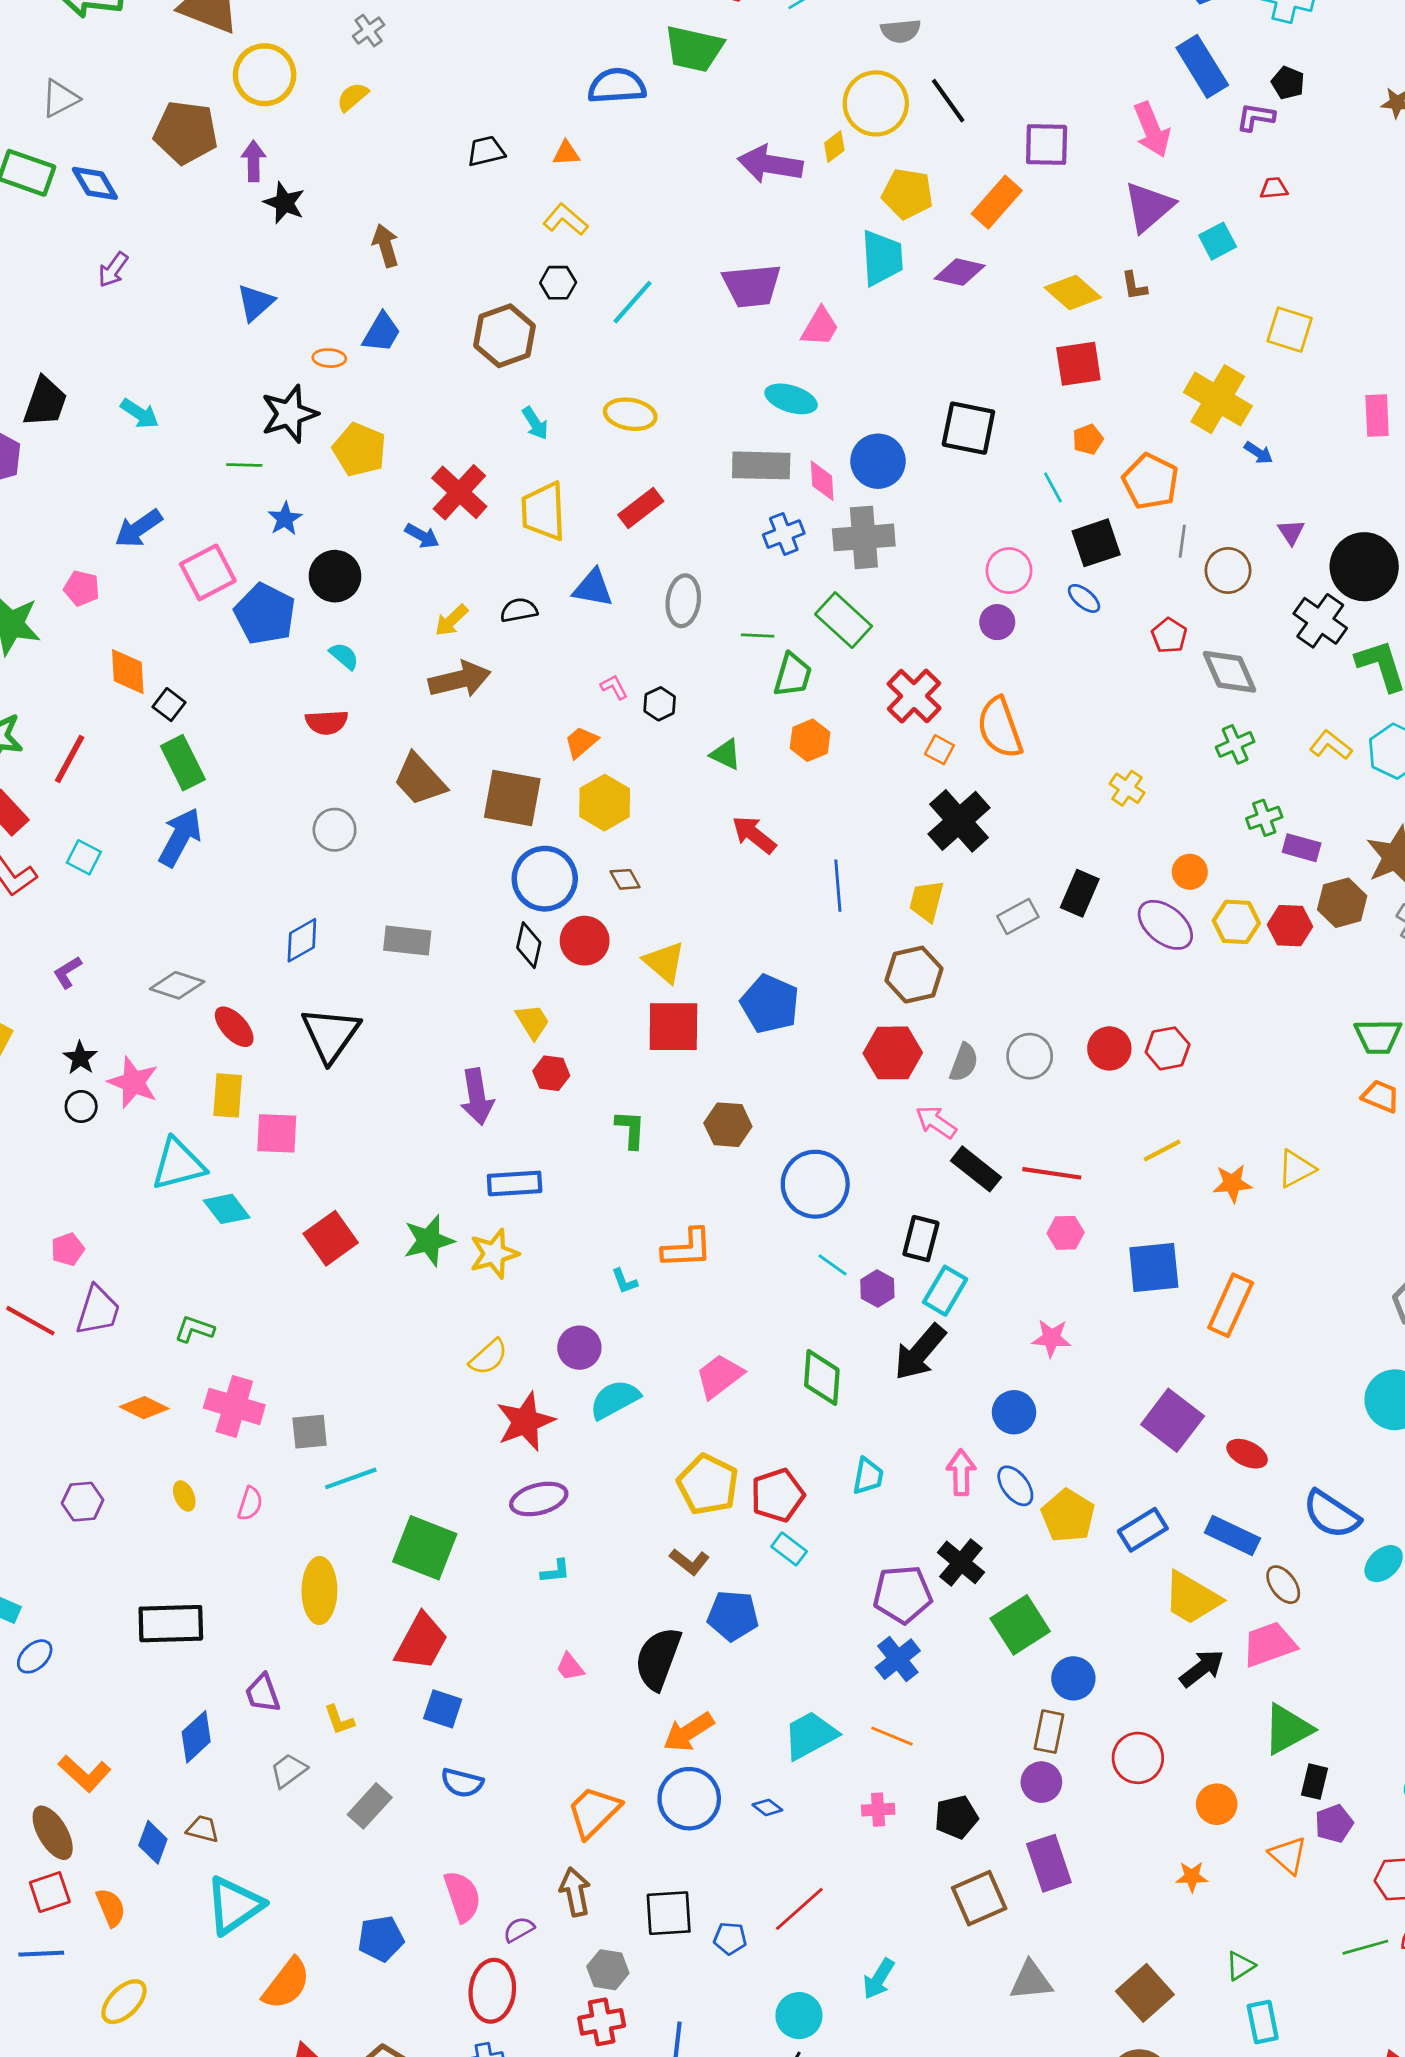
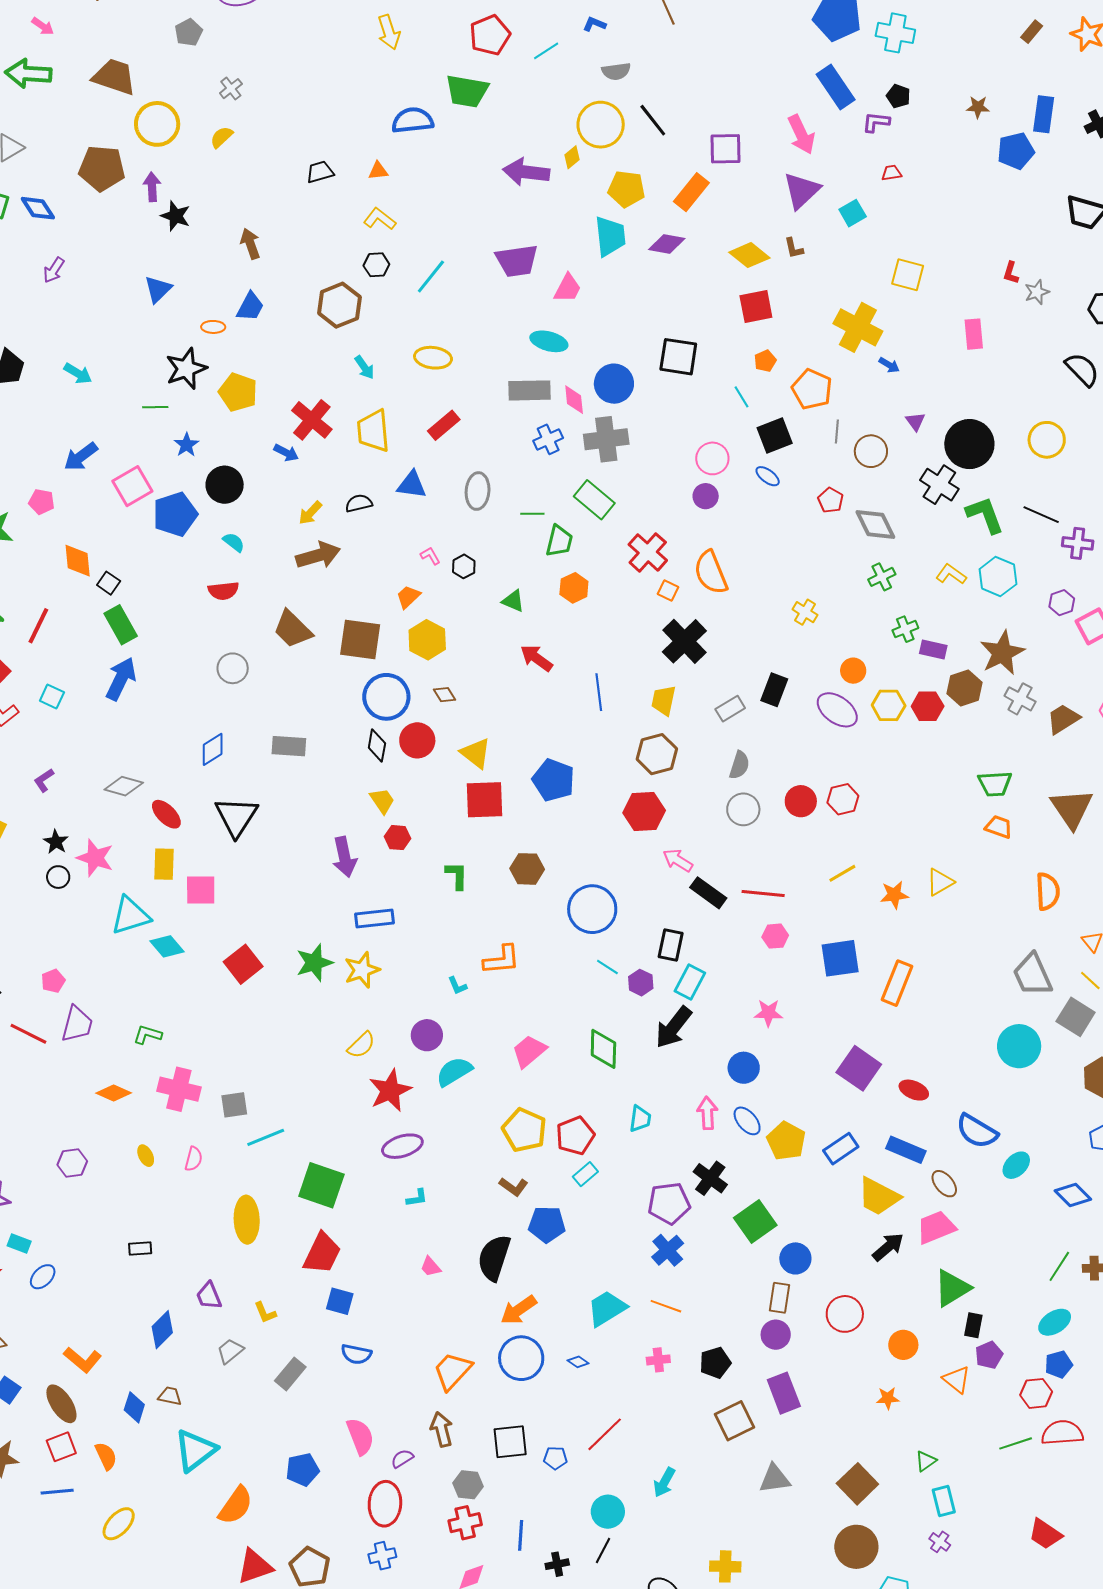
blue pentagon: (265, 614) -> (175, 514), turned 30
gray semicircle: (964, 1062) -> (739, 765), moved
cyan rectangle: (789, 1549) -> (585, 1174), turned -75
black rectangle: (171, 1624) -> (140, 1248), size x0.5

